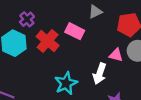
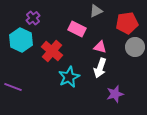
red cross: (48, 41) -> (52, 51), moved
pink triangle: (116, 55) -> (100, 47), moved

